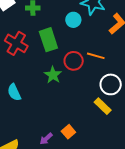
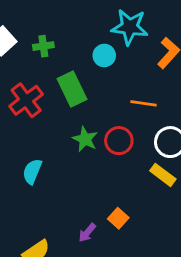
red cross: (16, 43) -> (26, 100), turned 30
red circle: (74, 61) -> (119, 141), moved
cyan semicircle: (14, 92) -> (32, 171), turned 54

